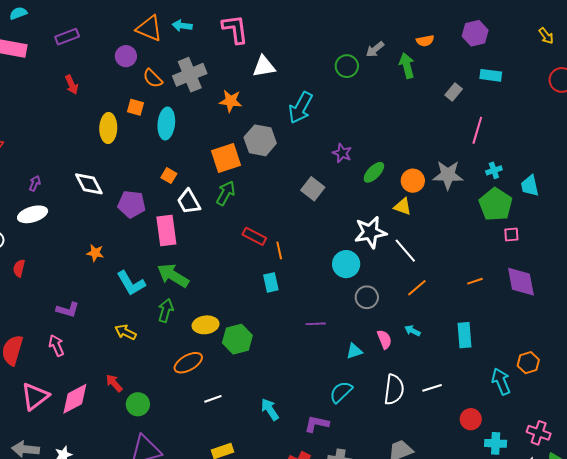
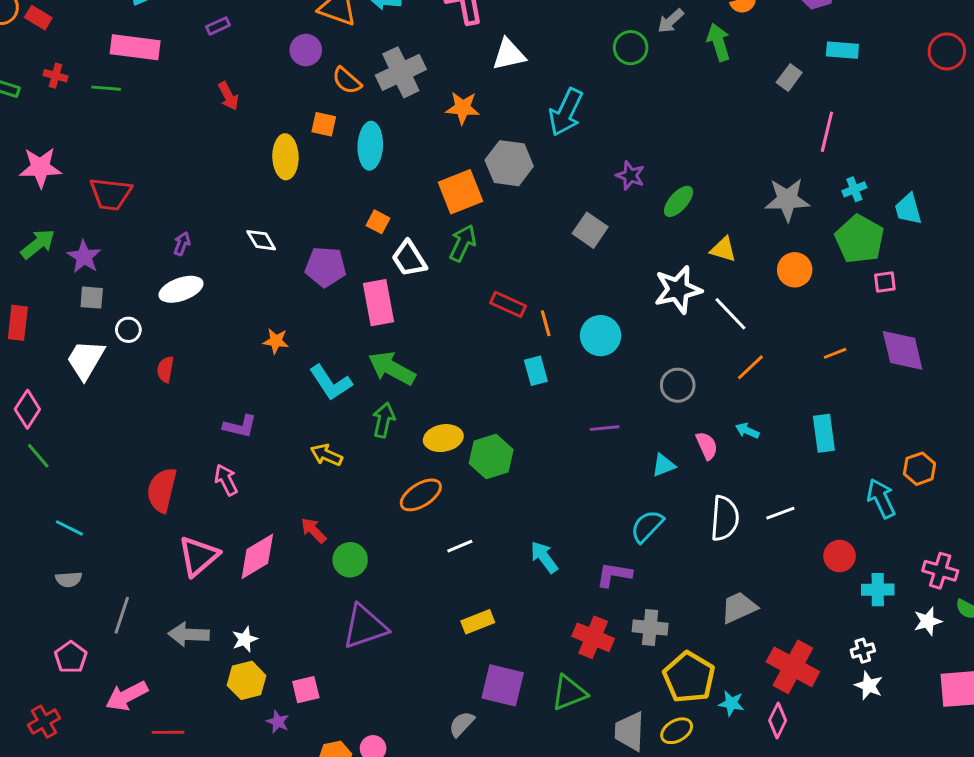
purple rectangle: (67, 37) -> (218, 26), size x0.7
orange circle: (413, 181) -> (795, 270), moved
white diamond: (89, 184) -> (261, 240), size x0.7
cyan circle: (346, 264) -> (601, 336), moved

